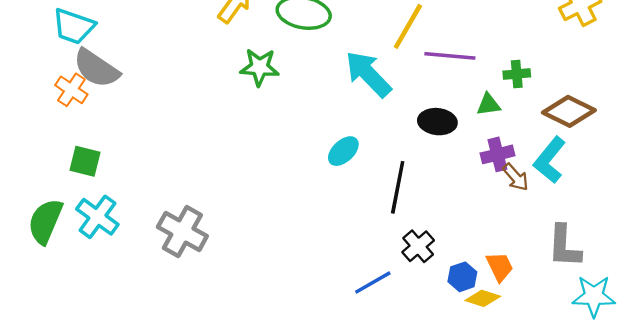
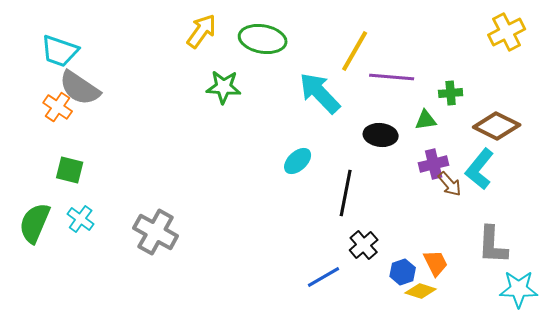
cyan cross: (97, 217) -> (81, 219), size x0.7

